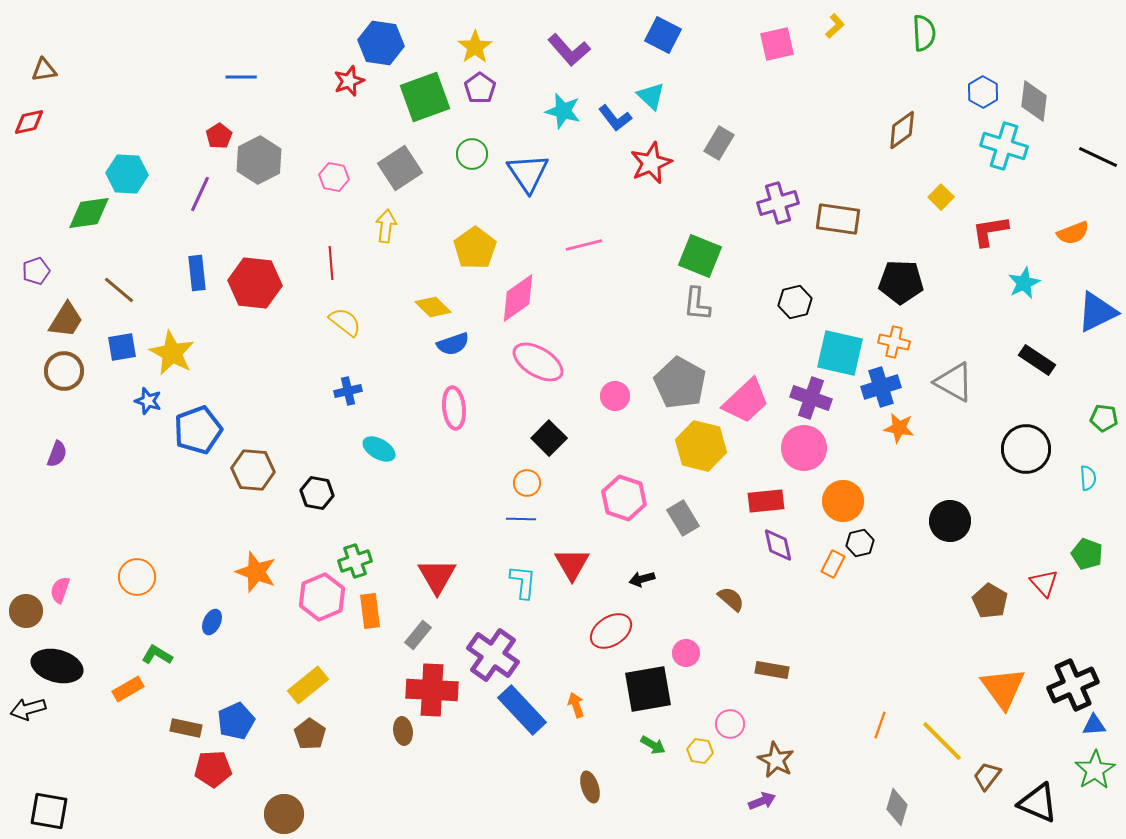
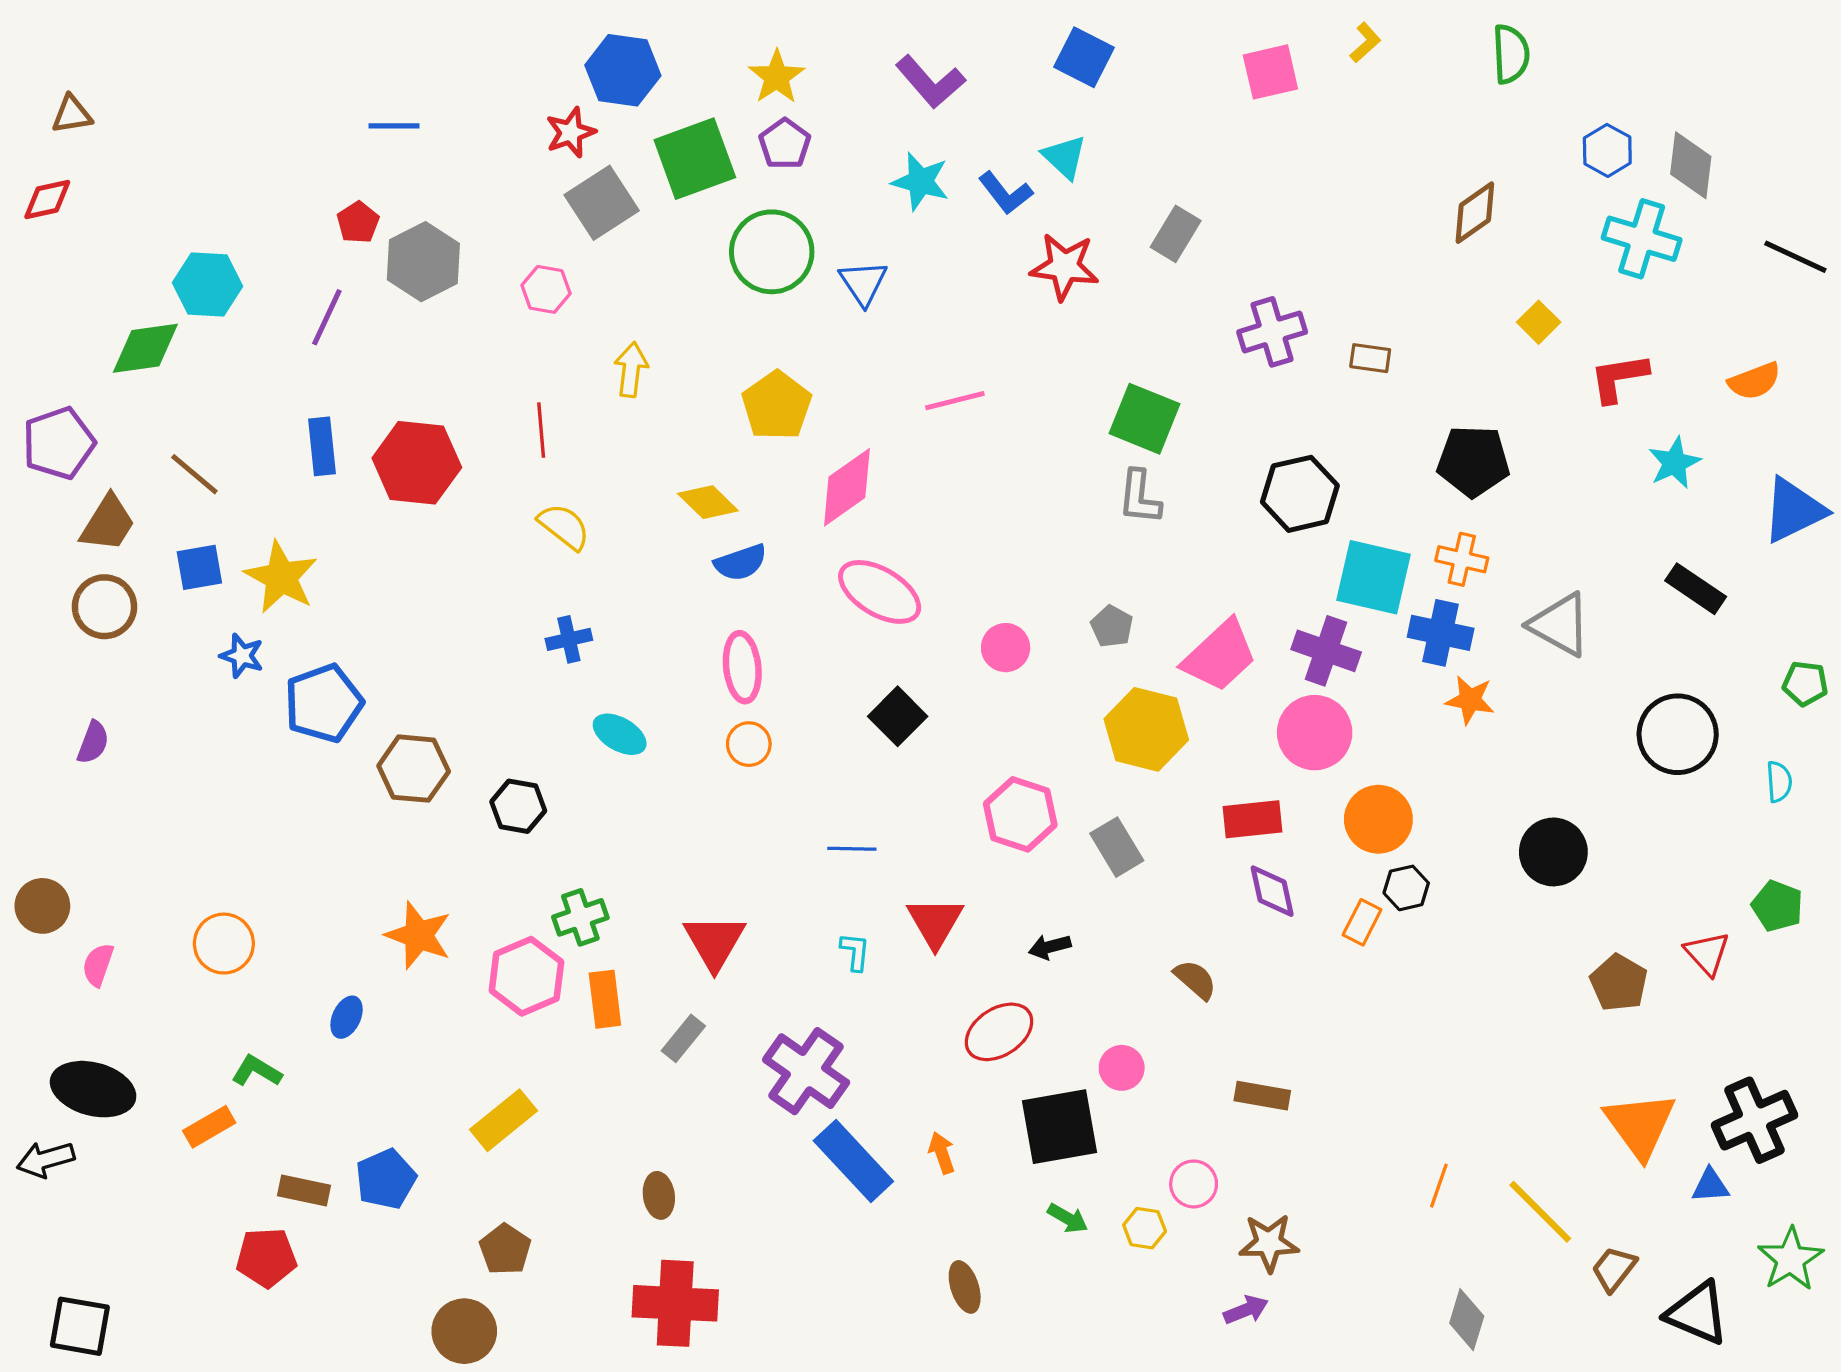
green circle: (472, 154) -> (772, 252), size x1.6
red star: (651, 163) -> (1064, 267), turned 30
gray square: (400, 168) -> (602, 203), moved
blue triangle: (528, 173) -> (863, 283), size x0.7
brown rectangle: (838, 219) -> (1370, 358), size x0.6
purple pentagon: (36, 271) -> (59, 443), size x1.6
black hexagon: (795, 302) -> (1300, 494), size x1.4
gray pentagon: (680, 383) -> (1112, 626), size x0.5
blue cross: (881, 387) -> (1441, 633), turned 30
orange circle: (527, 483) -> (749, 744), moved
cyan L-shape: (523, 582) -> (855, 952), size x0.7
brown circle: (26, 611) -> (42, 906), moved
red cross: (432, 690) -> (675, 1303), moved
blue triangle: (1094, 725) -> (1710, 1186), moved
brown pentagon: (310, 734) -> (505, 1249), moved
brown star: (776, 760) -> (1269, 1243), turned -30
red pentagon: (213, 769) -> (266, 1258), moved

